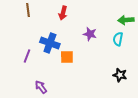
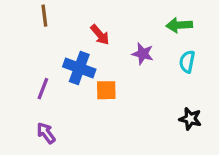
red arrow: (63, 13) -> (100, 35), moved, turned -56
green arrow: (126, 20) -> (179, 25), moved
purple arrow: (41, 87) -> (46, 133), moved

